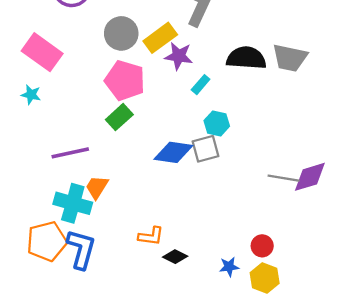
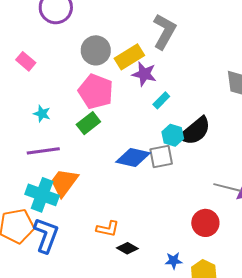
pink rectangle: (42, 52) -> (26, 61), size x0.6
black semicircle: (246, 58) -> (195, 131), moved, turned 132
cyan star: (31, 95) -> (42, 114), moved
orange trapezoid: (97, 187) -> (64, 182), size x1.4
red circle: (262, 246) -> (205, 223), moved, size x1.4

